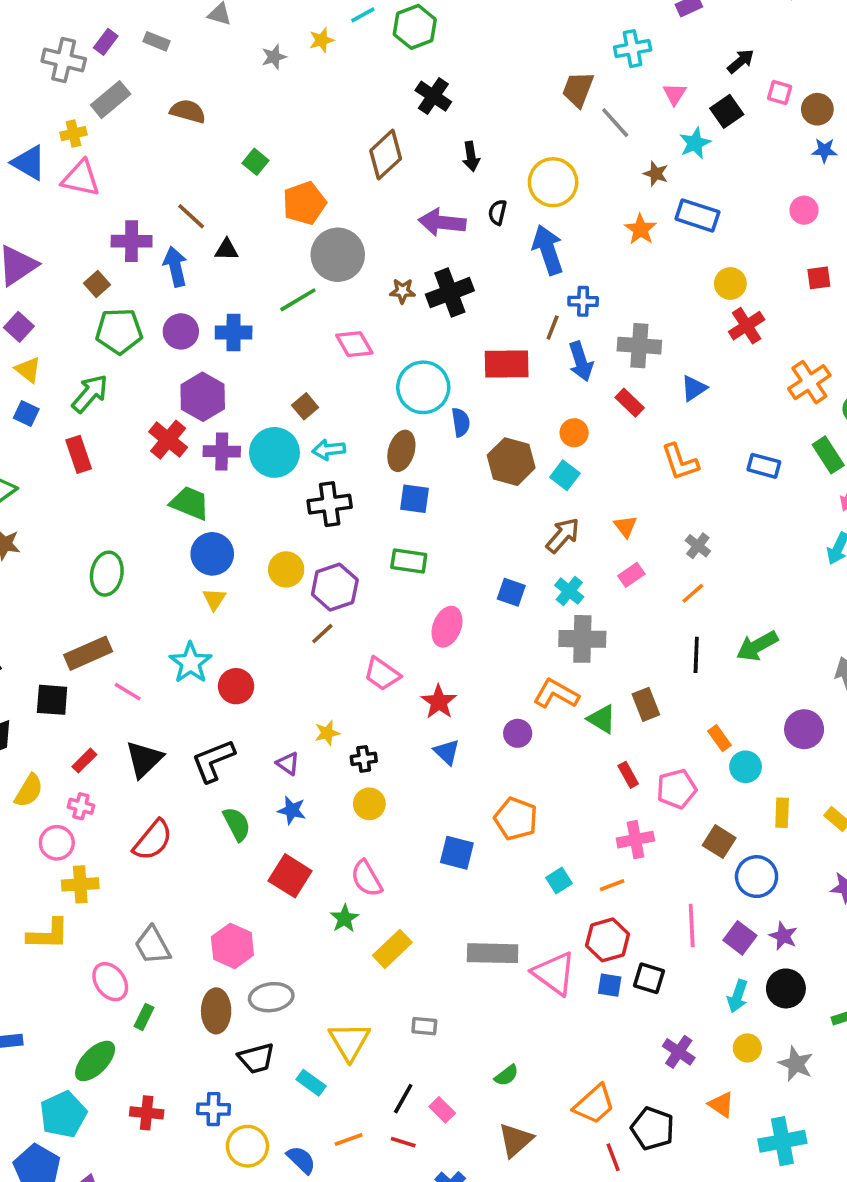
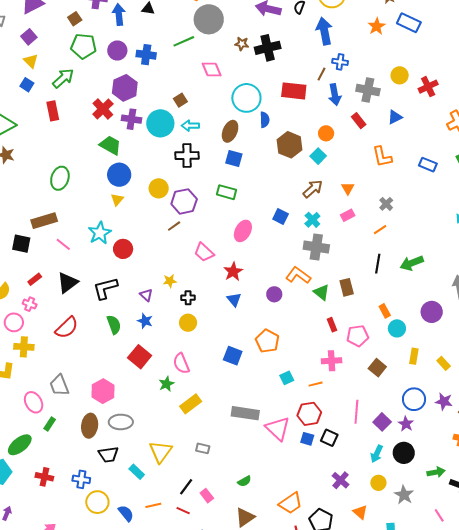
yellow circle: (730, 283) -> (400, 75), moved
blue circle: (757, 877) -> (414, 399), moved

